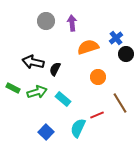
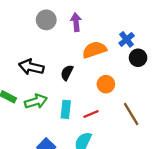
black semicircle: (55, 69) -> (67, 73), moved
cyan rectangle: (63, 99) -> (66, 109), turned 56
red line: (97, 115) -> (91, 114), moved

